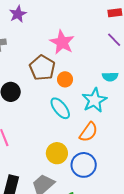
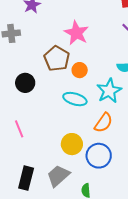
cyan ellipse: (60, 108) -> (75, 99), turned -35

